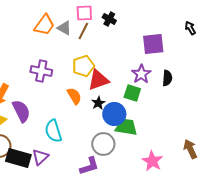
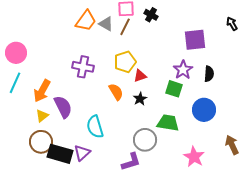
red triangle: (98, 80) -> (140, 76), size x0.6
blue circle: (114, 114) -> (204, 110), moved

